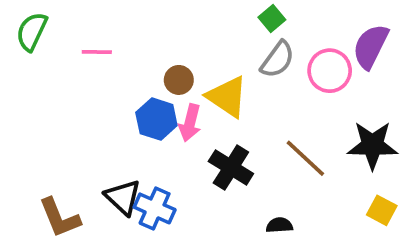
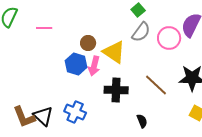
black cross: (231, 167) -> (116, 90), turned -30
black triangle: (123, 197) -> (43, 116), moved
black semicircle: (279, 225) -> (142, 121), turned 72

